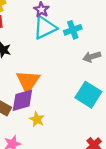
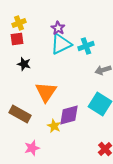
purple diamond: (22, 100) -> (69, 115), moved

